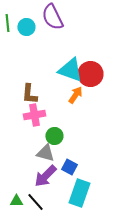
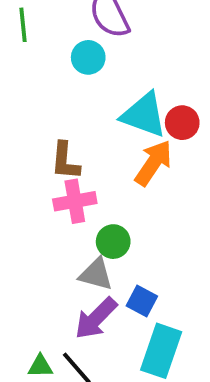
cyan circle: (26, 27) -> (88, 57), moved
red circle: (90, 74) -> (182, 123), size x0.7
orange arrow: (75, 95) -> (153, 163), size x1.4

